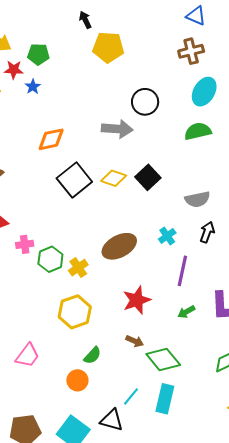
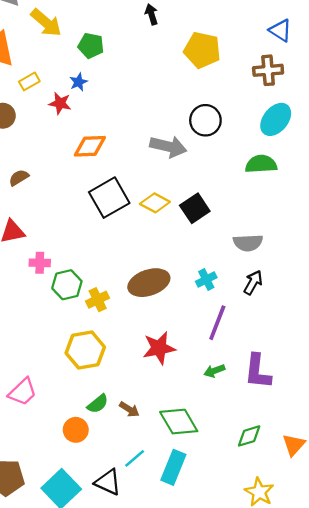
yellow pentagon: (108, 47) -> (202, 50), moved
red star: (14, 70) -> (60, 103), moved
brown arrow: (135, 341) -> (129, 409), moved

